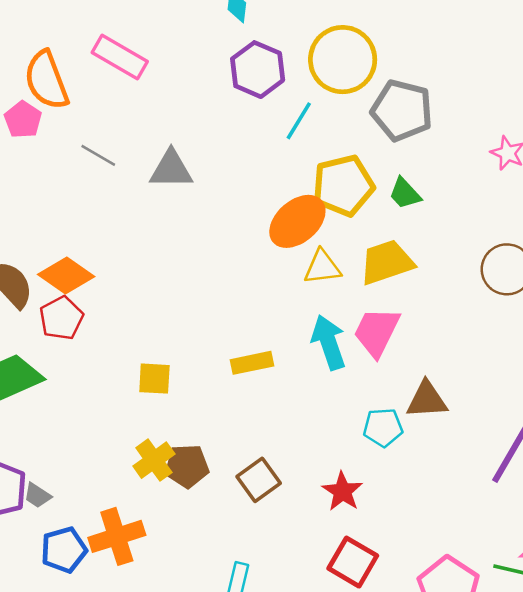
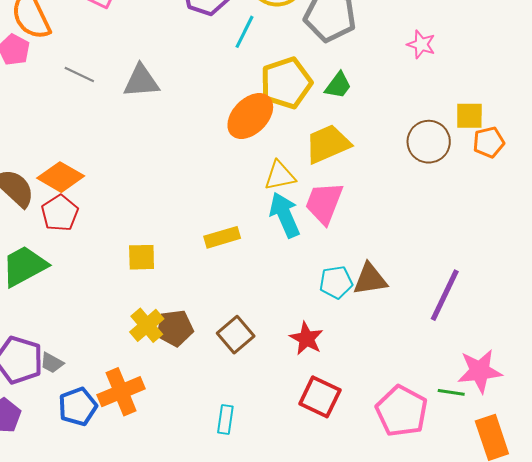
green trapezoid: (405, 193) -> (338, 85), turned -96
yellow triangle: (322, 267) -> (280, 176), moved
brown triangle: (427, 400) -> (370, 279), moved

